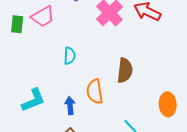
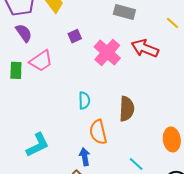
cyan semicircle: (70, 56) -> (84, 100), moved
blue arrow: (70, 106) -> (85, 157), moved

